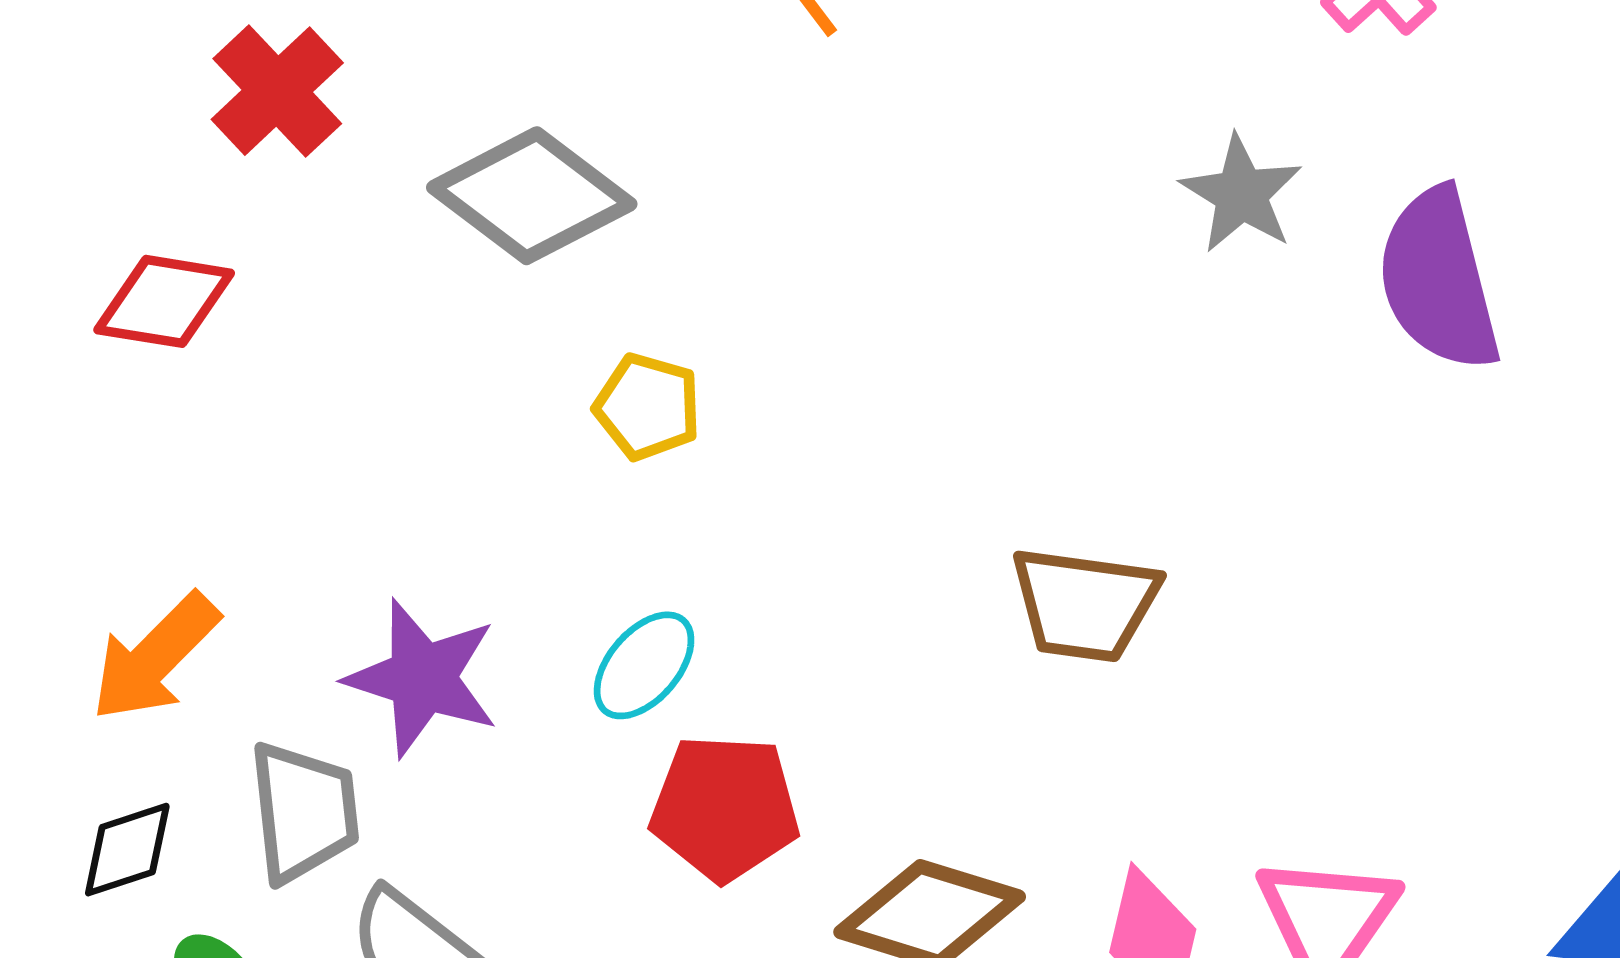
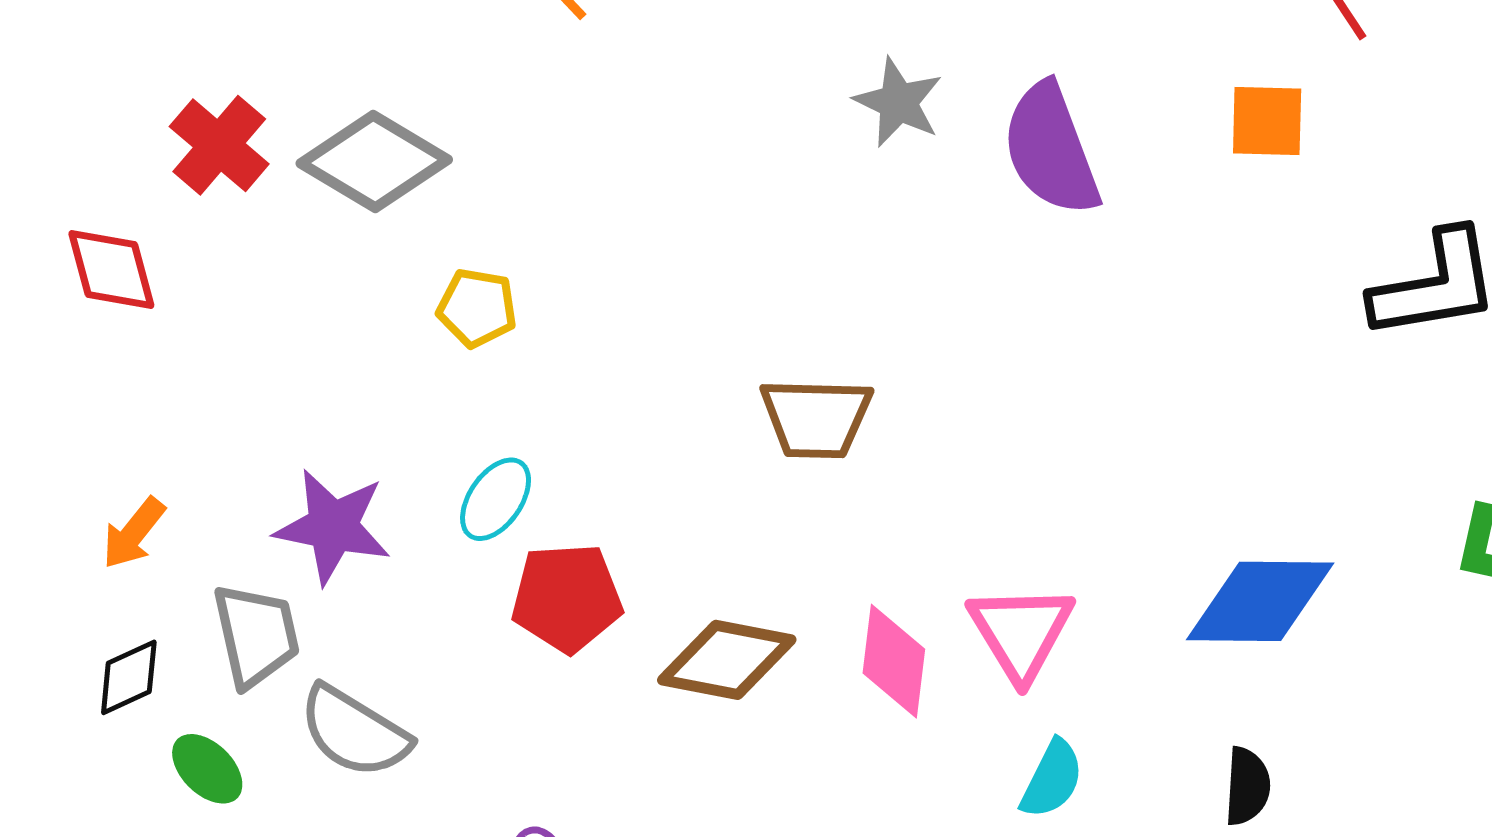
red cross: (277, 91) -> (219, 145), moved
red diamond: (164, 301) -> (111, 270), turned 72
orange arrow: (155, 657) -> (134, 533), size x0.7

